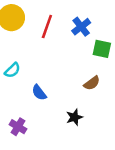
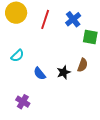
brown semicircle: (92, 83) -> (83, 65), turned -32
black star: (74, 117) -> (64, 72), moved

